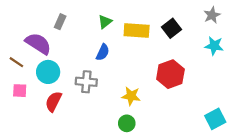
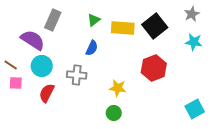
gray rectangle: (60, 22) -> (53, 20), size x1.5
black square: (172, 28) -> (155, 26), size x1.4
brown line: (16, 62) -> (11, 65), moved

